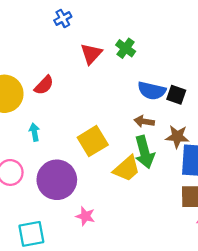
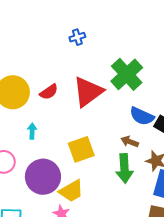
green cross: (126, 48) -> (127, 74), size x1.8
red triangle: (91, 54) -> (88, 92), moved, size x1.6
yellow trapezoid: (127, 169) -> (71, 191), moved

